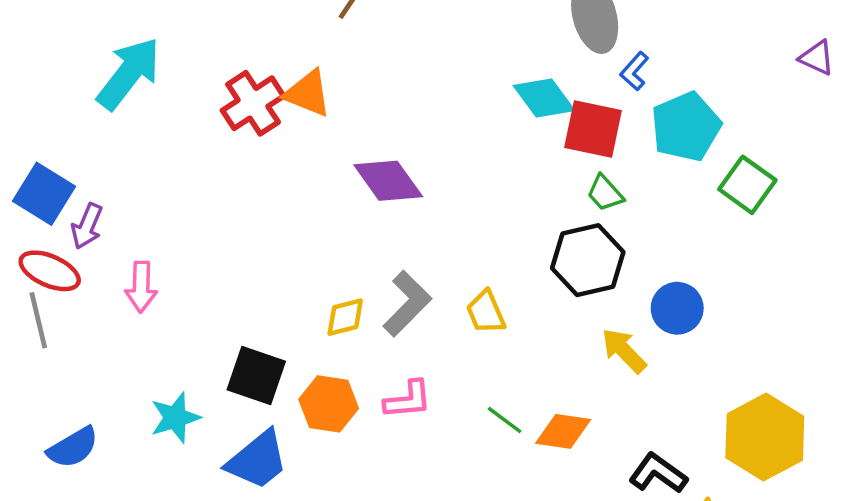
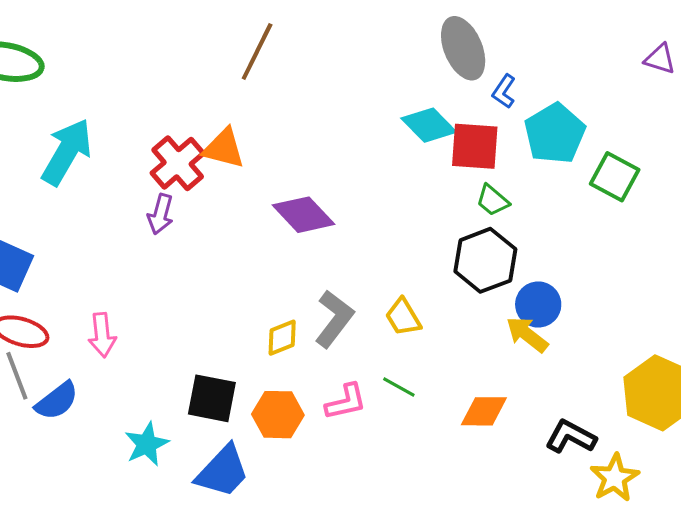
purple arrow: (87, 226) -> (161, 214), moved
blue circle: (677, 308) -> (538, 305), moved
green line: (505, 420) -> (399, 387), moved
blue semicircle: (73, 448) -> (57, 401), moved

